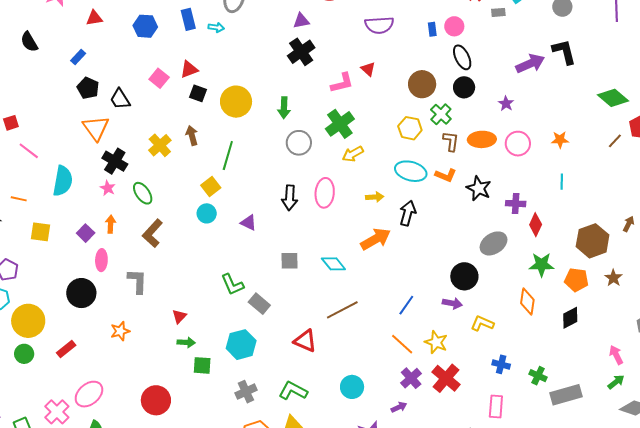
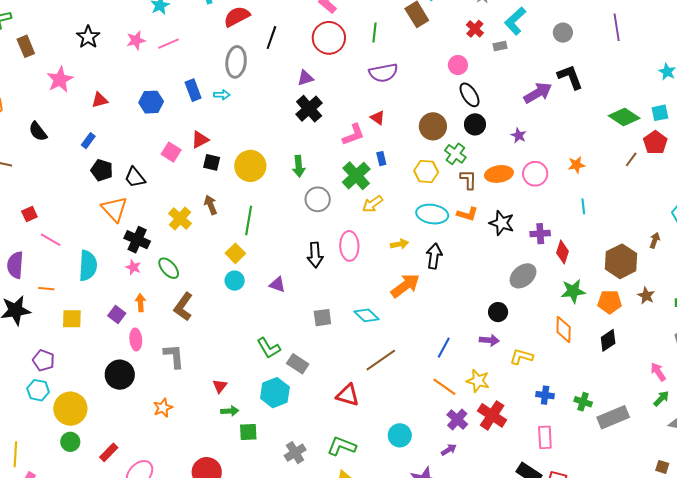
blue rectangle: (432, 29) -> (381, 159), moved
black circle: (464, 276) -> (498, 312), size x0.7
cyan hexagon: (241, 345) -> (275, 393), moved
red rectangle: (66, 349) -> (109, 452), moved

